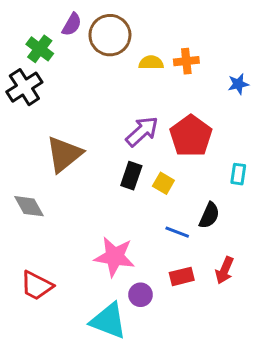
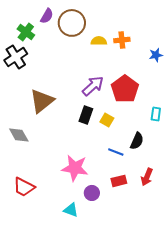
cyan triangle: (108, 321) -> (71, 210), size x0.6

